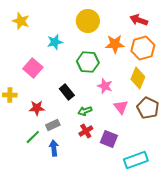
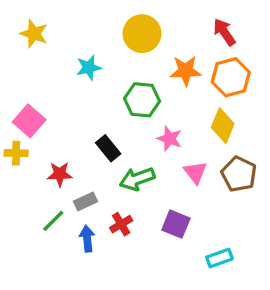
red arrow: (139, 20) -> (224, 32), turned 36
pink square: (33, 68) -> (29, 121), moved
green arrow: (85, 111) -> (137, 179), size x1.5
red cross: (86, 131) -> (121, 224), moved
cyan rectangle: (136, 160) -> (219, 258), size x0.7

